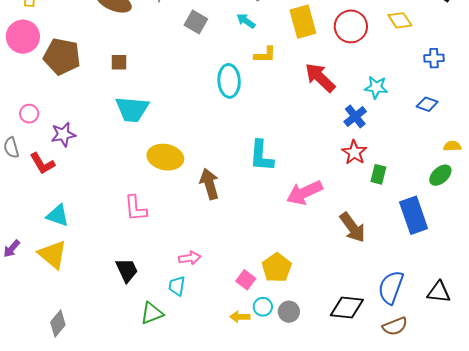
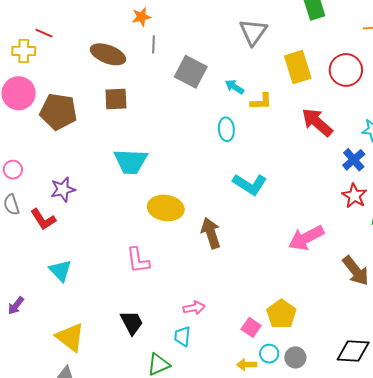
cyan arrow: (246, 21) -> (235, 87), moved
gray square: (196, 22) -> (191, 72), size x1.4
brown square: (119, 62) -> (116, 99), moved, size x1.4
cyan ellipse: (229, 81) -> (226, 129), size x0.7
pink circle: (29, 114) -> (13, 170), moved
cyan L-shape: (261, 156) -> (250, 184), moved, turned -60
cyan triangle: (58, 215) -> (60, 271), turned 30
yellow triangle: (53, 254) -> (70, 337), moved

